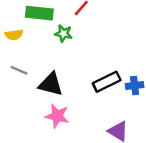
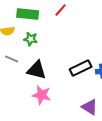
green star: (63, 33) -> (31, 39), moved

